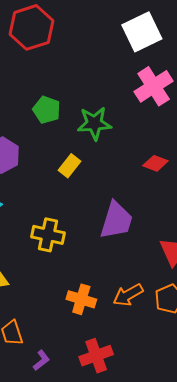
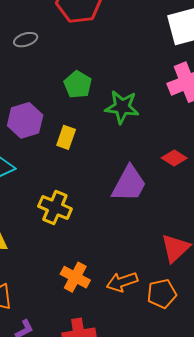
yellow rectangle: (70, 166) -> (66, 137), moved, turned -30
purple trapezoid: (116, 220) -> (129, 184), moved

